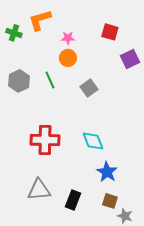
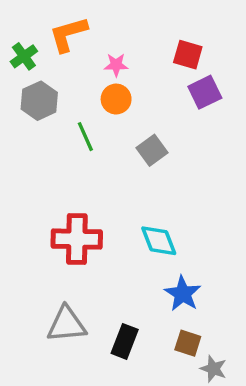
green cross: (14, 33) -> (24, 56), turned 35
purple square: (130, 59) -> (205, 92), moved
gray hexagon: (19, 81) -> (39, 101), moved

